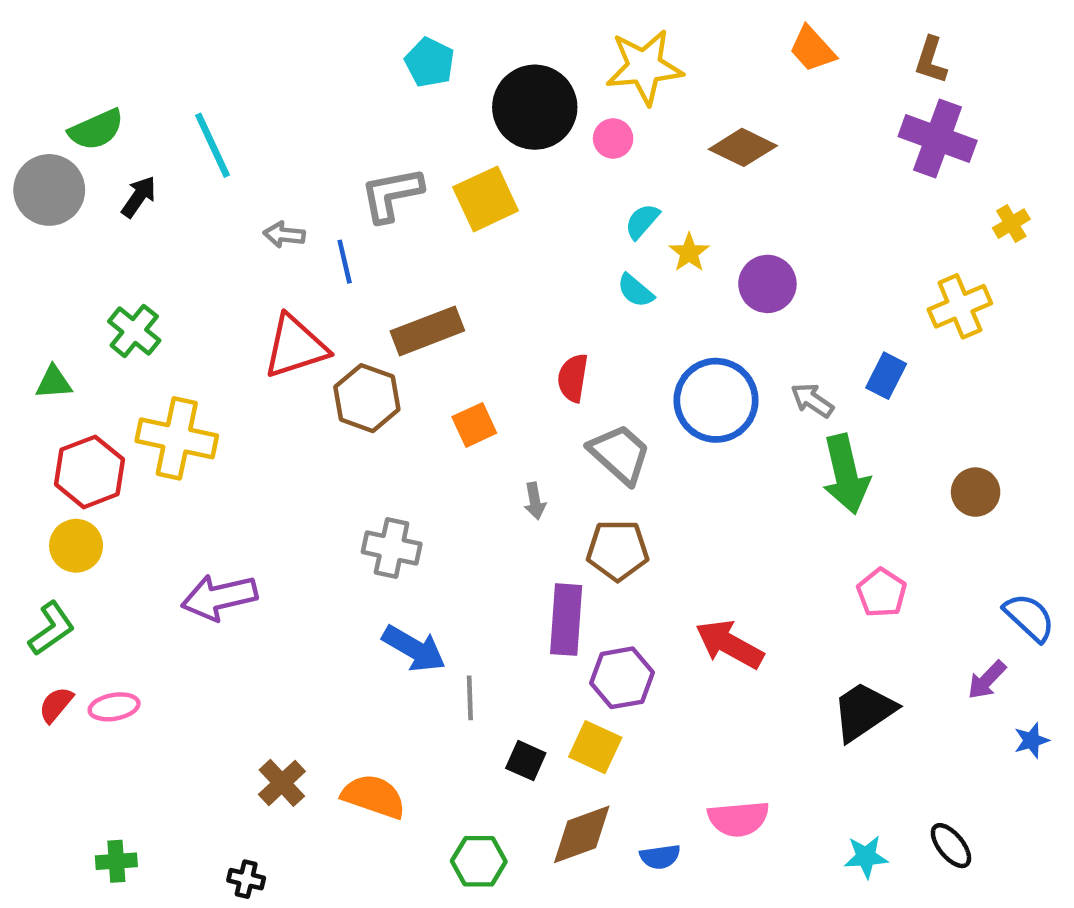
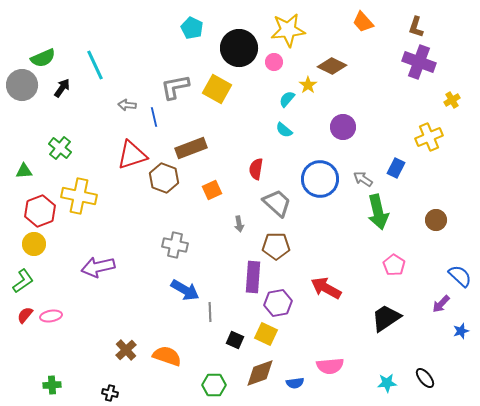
yellow square: (486, 199) -> (217, 89), turned -36
yellow star: (689, 253) -> (308, 85), moved

